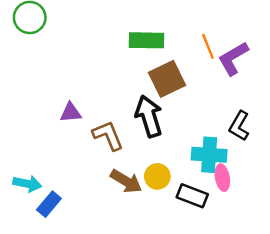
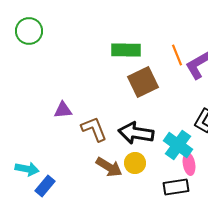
black arrow: (149, 116) -> (136, 133), moved, turned -64
cyan cross: (209, 155) -> (178, 145), turned 32
black rectangle: (192, 196) -> (176, 187), moved, turned -30

